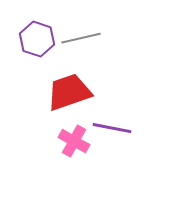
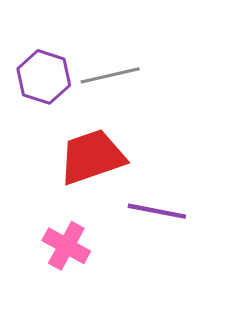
pink cross: (74, 141) -> (66, 246), moved

